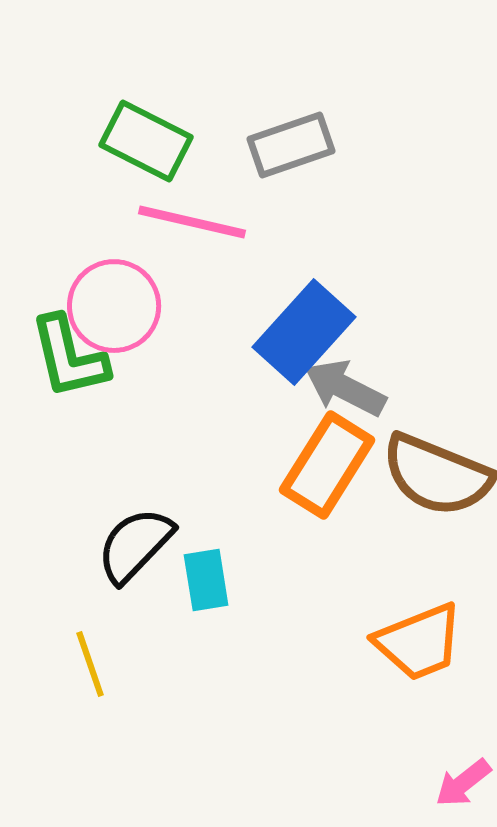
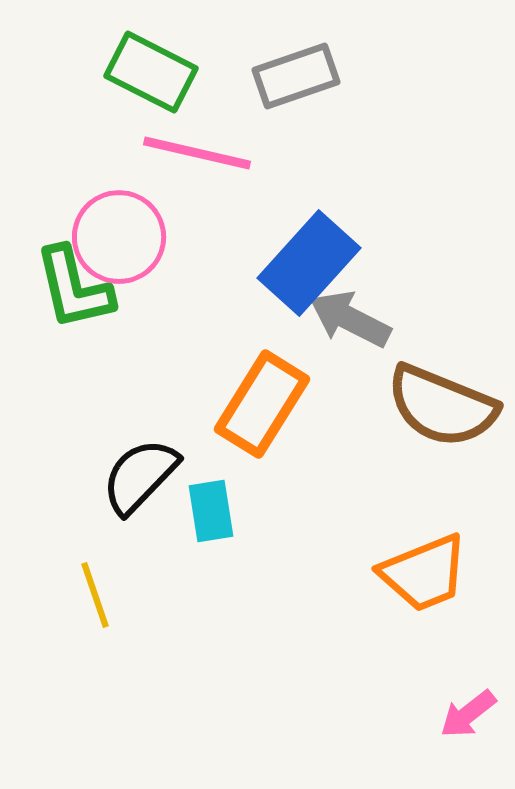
orange rectangle: (327, 465) -> (262, 404), moved

